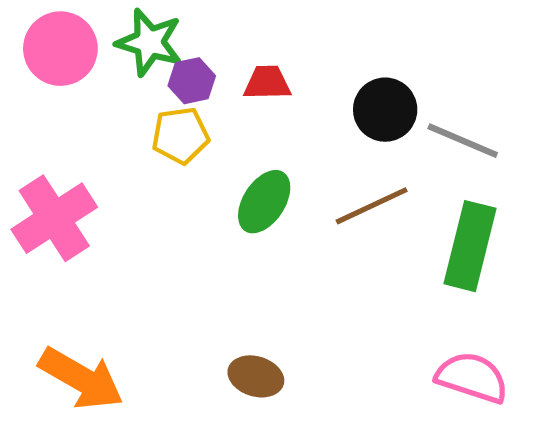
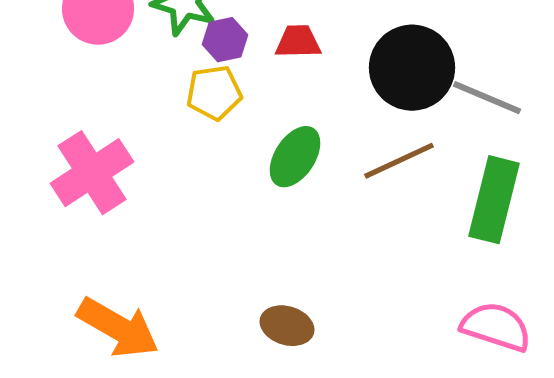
black circle: (385, 110) -> (412, 68), size x1.4

